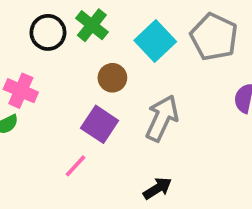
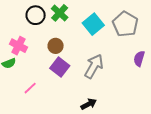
brown circle: (112, 78) -> (56, 46), moved
pink line: (75, 166) -> (30, 88), moved

